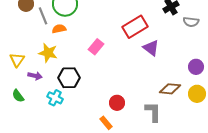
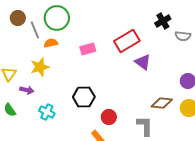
pink rectangle: (96, 47) -> (88, 49), moved, turned 35
yellow star: (48, 53) -> (40, 67), turned -30
black hexagon: (69, 78) -> (84, 97), moved

